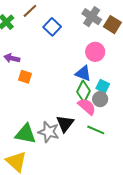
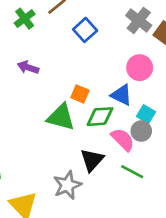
orange square: (25, 77) -> (80, 94), moved
green diamond: (83, 91) -> (100, 117), moved, turned 55
gray star: (49, 132) -> (67, 185), moved, turned 30
green triangle: (26, 134) -> (61, 117), moved

